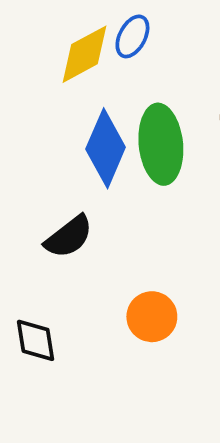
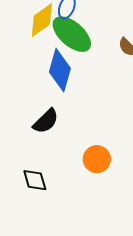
green ellipse: (161, 144) -> (72, 34), moved, turned -36

